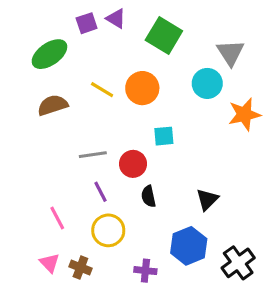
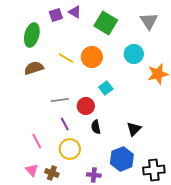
gray triangle: (230, 53) -> (149, 21), moved
green ellipse: (49, 54) -> (32, 35), turned -40
cyan square: (164, 136) -> (106, 88), turned -32
black cross: (238, 263) -> (154, 170), turned 30

